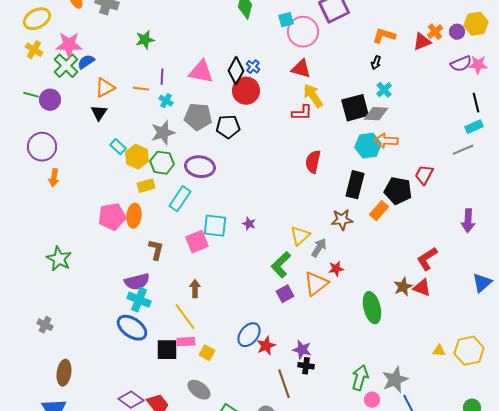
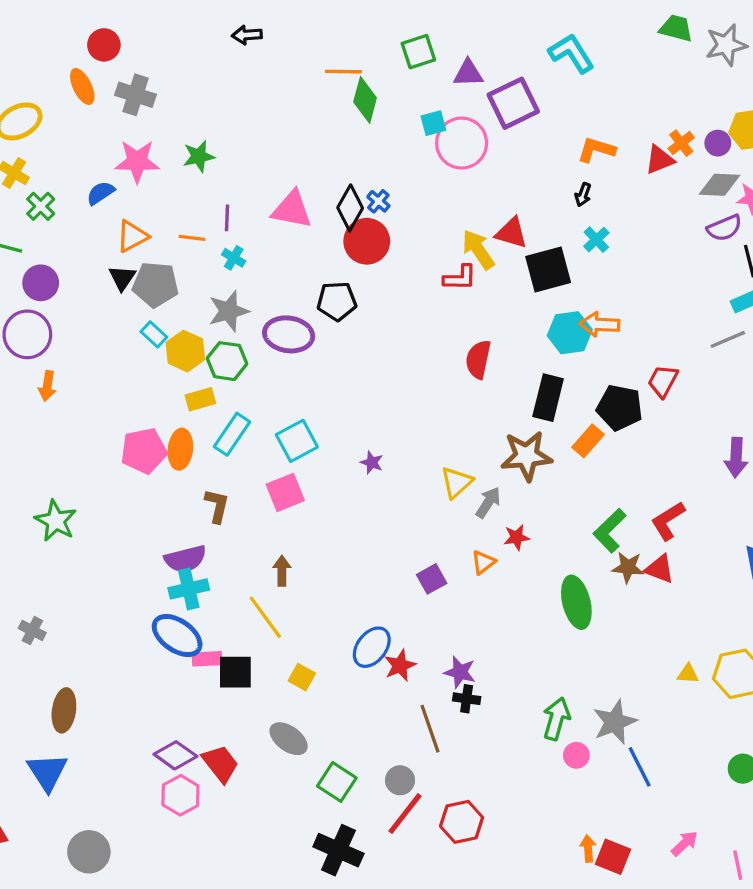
pink star: (69, 45) -> (137, 161), moved
purple semicircle: (461, 64) -> (724, 228), moved
green cross: (66, 66) -> (41, 206), moved, size x0.7
red triangle: (301, 69) -> (511, 233), moved
purple circle: (50, 100) -> (41, 283), moved
gray diamond: (376, 114) -> (719, 185), moved
gray pentagon: (198, 117) -> (155, 284), moved
purple ellipse: (200, 167) -> (289, 334), moved
cyan rectangle: (180, 199) -> (232, 434), moved
brown star: (342, 220) -> (526, 456), size x1.4
cyan square: (215, 226) -> (297, 441), moved, turned -35
green L-shape: (281, 265) -> (610, 531), moved
orange triangle: (316, 284) -> (483, 562), size x0.6
brown star: (403, 287) -> (628, 567), turned 30
cyan cross: (139, 300) -> (189, 589), turned -35
pink rectangle: (186, 342) -> (207, 659), moved

